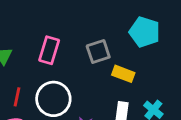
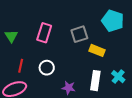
white circle: (53, 99) -> (47, 68), size x0.6

